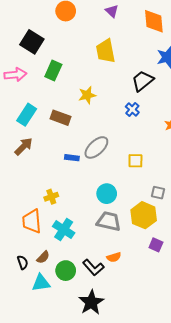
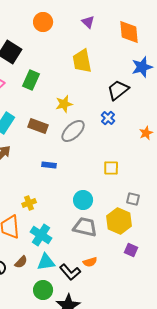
gray ellipse: (96, 147) -> (73, 131), moved
green circle: (66, 271) -> (43, 290), moved
cyan triangle: (41, 283) -> (46, 262), moved

